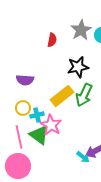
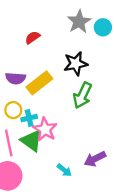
red semicircle: (52, 40) -> (33, 38), moved, turned -136
yellow rectangle: (62, 96) -> (39, 83), moved
cyan arrow: (83, 157) -> (64, 170), moved

